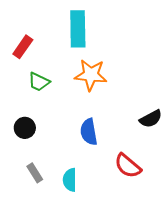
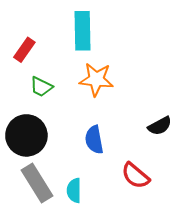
black circle: (25, 128) -> (26, 135), size x1.8
gray rectangle: (35, 173) -> (37, 183), size x1.8

